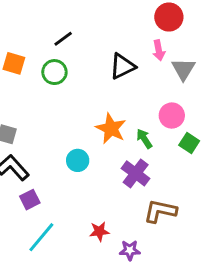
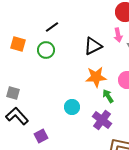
orange star: (111, 129) -> (96, 77), moved, turned -30
cyan circle: (78, 160) -> (72, 107), moved
purple square: (30, 200) -> (41, 136), moved

